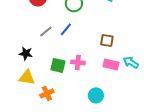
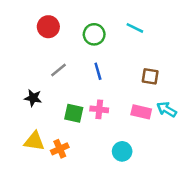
blue line: (66, 29) -> (98, 71), moved, turned -56
brown square: (107, 40) -> (150, 76), moved
yellow triangle: (27, 77) -> (34, 141), moved

